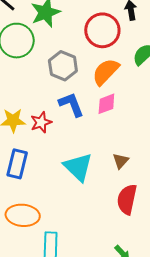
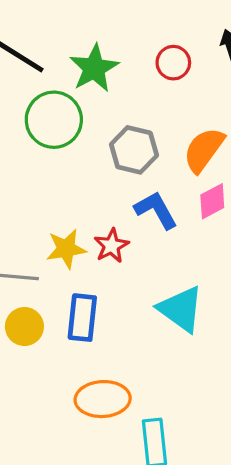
red circle: (102, 30) -> (173, 63), moved, size x0.6

